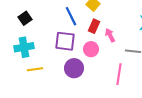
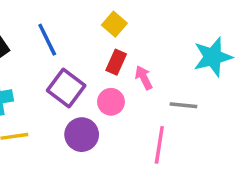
blue line: (71, 16) -> (47, 40), moved
purple square: (65, 41) -> (66, 88), turned 30

